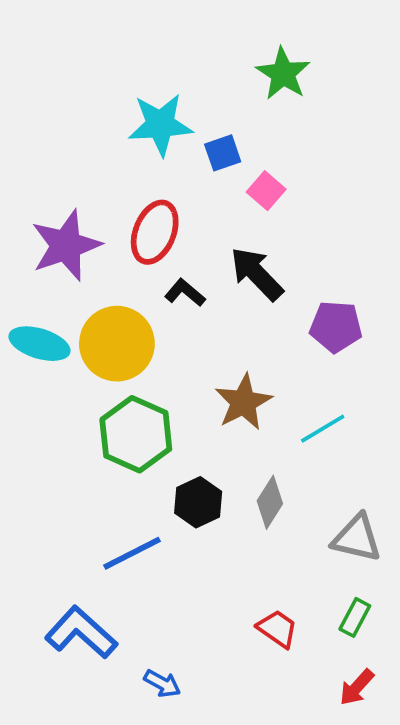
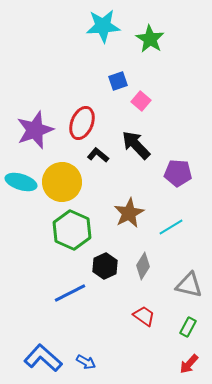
cyan star: (160, 125) -> (103, 26), moved
red trapezoid: (277, 629) -> (144, 316), moved
blue L-shape: (81, 633) -> (43, 358), moved

